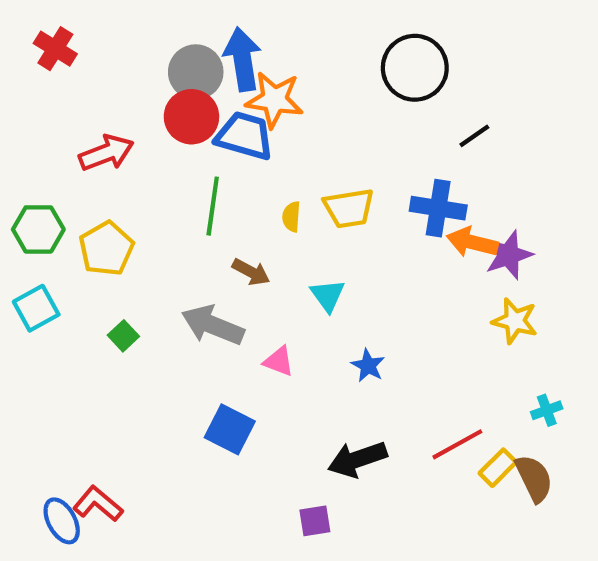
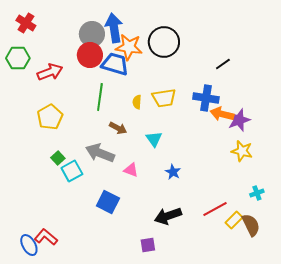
black circle: (415, 68) -> (164, 42), moved
green hexagon: (38, 229) -> (18, 58), moved
cyan square: (36, 308) -> (72, 171), moved

